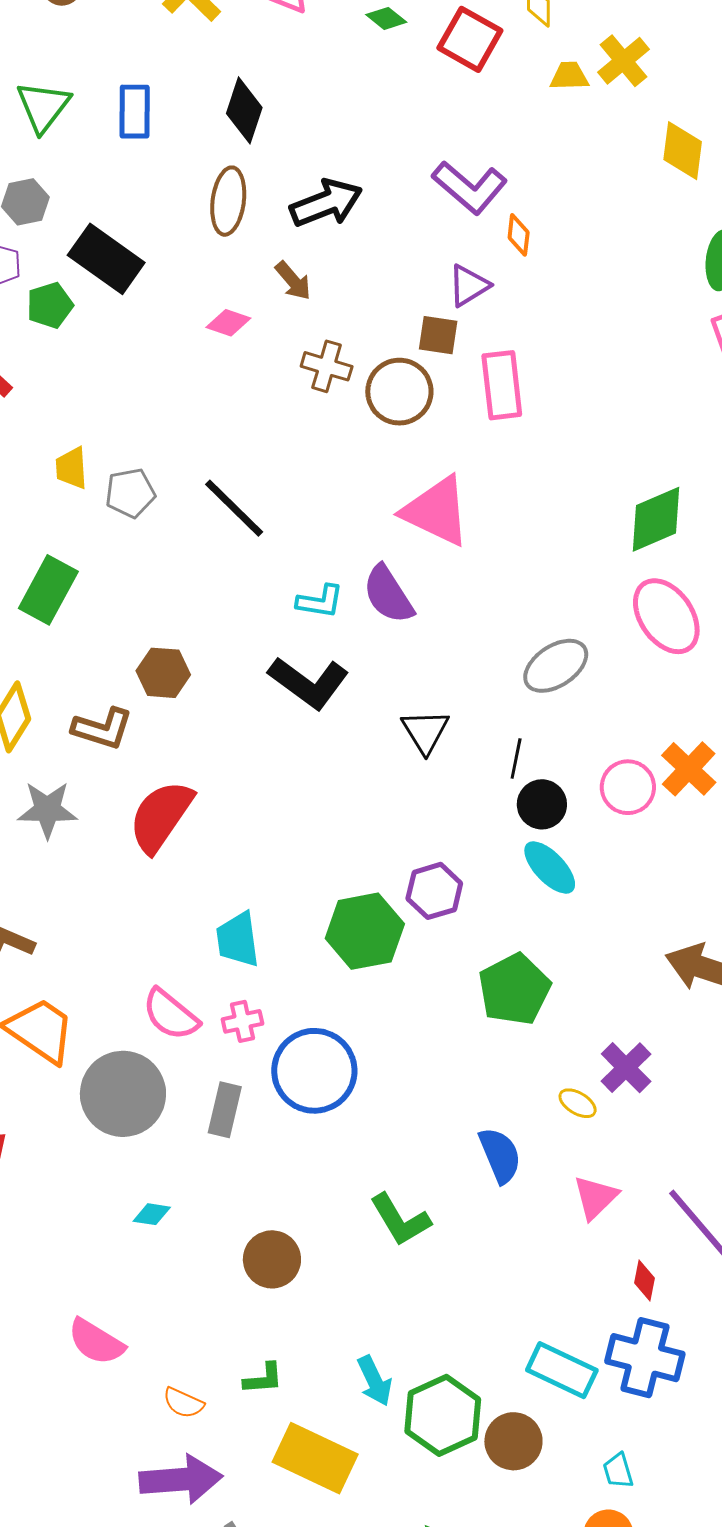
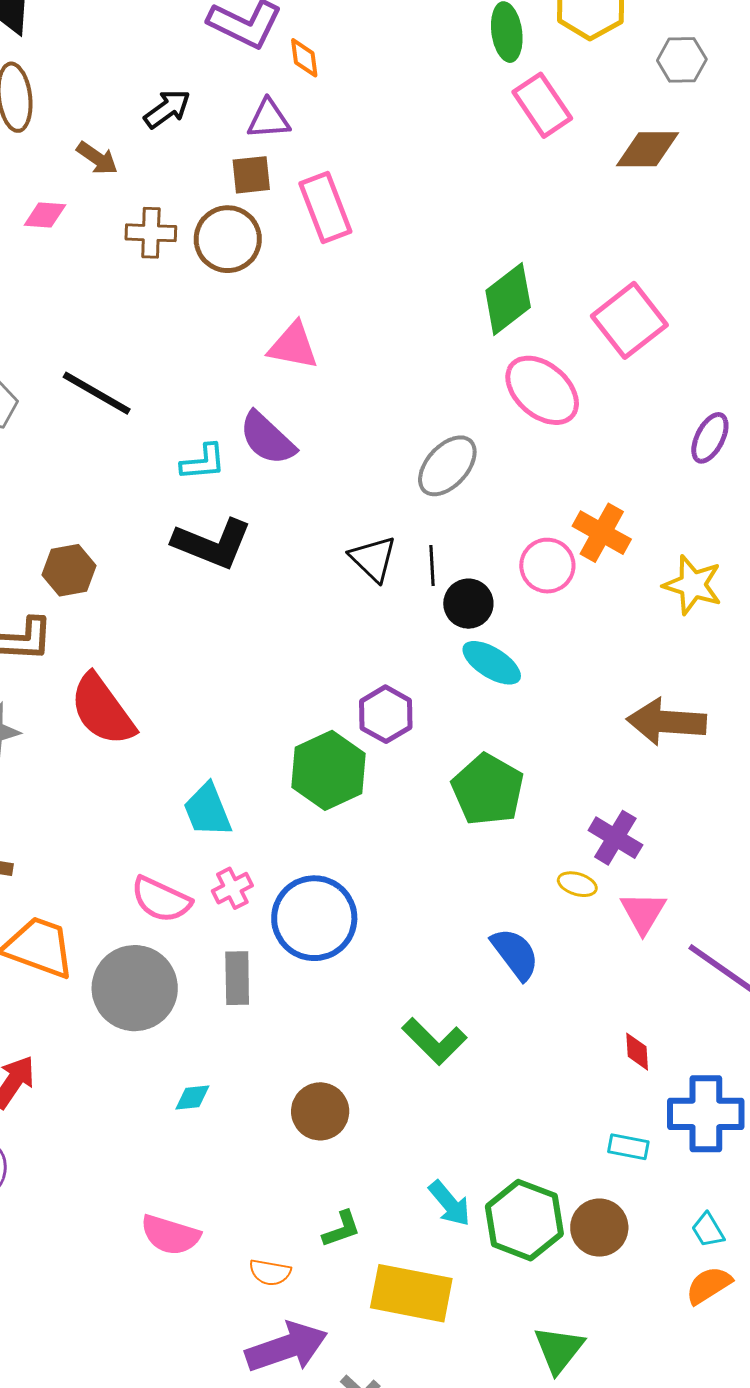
black arrow: (326, 203) -> (167, 109), moved, size x0.7
purple triangle: (469, 285) -> (268, 119), turned 42
pink triangle: (436, 511) -> (293, 346), size x0.7
black triangle: (425, 731) -> (373, 559), moved
red semicircle: (161, 816) -> (102, 710), turned -56
pink triangle: (595, 1197) -> (643, 913), moved
red diamond: (645, 1281) -> (637, 1052), moved
cyan rectangle: (562, 1370) -> (628, 1147), size x0.6

